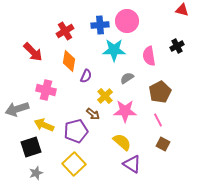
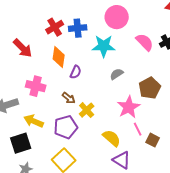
blue cross: (100, 25) -> (78, 28), moved
pink semicircle: (149, 56) -> (145, 42), moved, turned 144
yellow cross: (105, 96) -> (87, 110), moved
pink star: (125, 111) -> (129, 107), moved, turned -30
brown arrow: (93, 114) -> (69, 98), moved
pink line: (158, 120) -> (138, 129), moved

